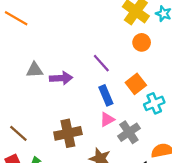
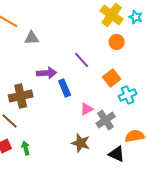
gray triangle: (35, 70) -> (32, 38), moved
blue rectangle: (106, 95) -> (65, 88), moved
brown cross: (68, 133) -> (21, 96), moved

